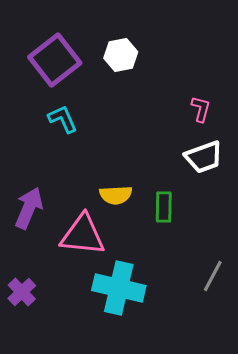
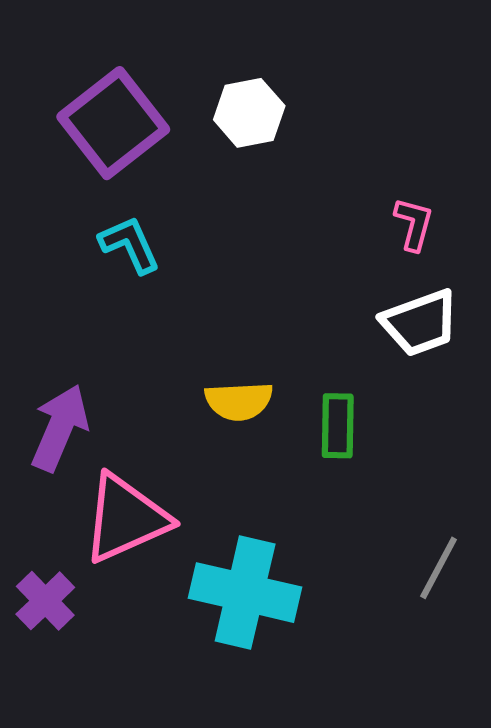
pink triangle: (83, 235) -> (126, 518), moved, turned -30

